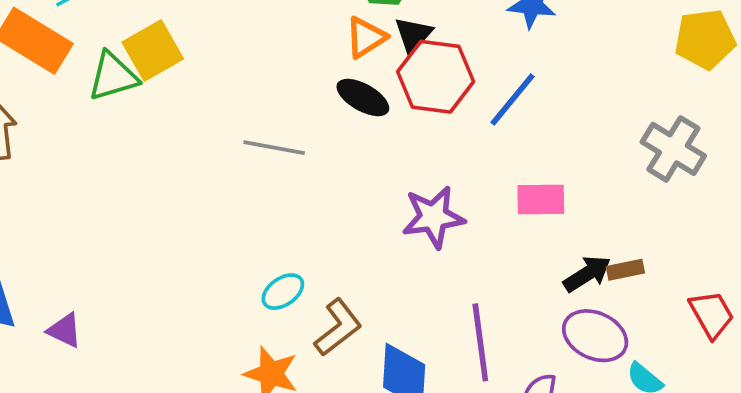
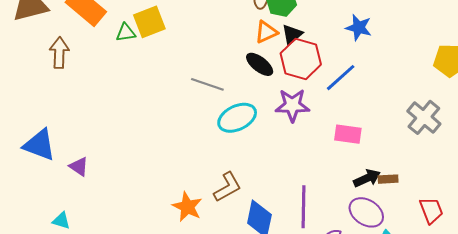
green triangle: (113, 76) -> (126, 33), size x0.7
purple star: (433, 217) -> (292, 105), moved
cyan ellipse: (283, 292) -> (237, 118), moved, size x1.6

